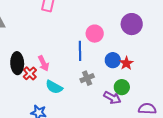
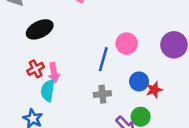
black ellipse: (17, 63) -> (40, 29), moved, turned 50
pink arrow: (43, 63) -> (54, 73), moved
cyan semicircle: (54, 87) -> (48, 91), moved, turned 54

